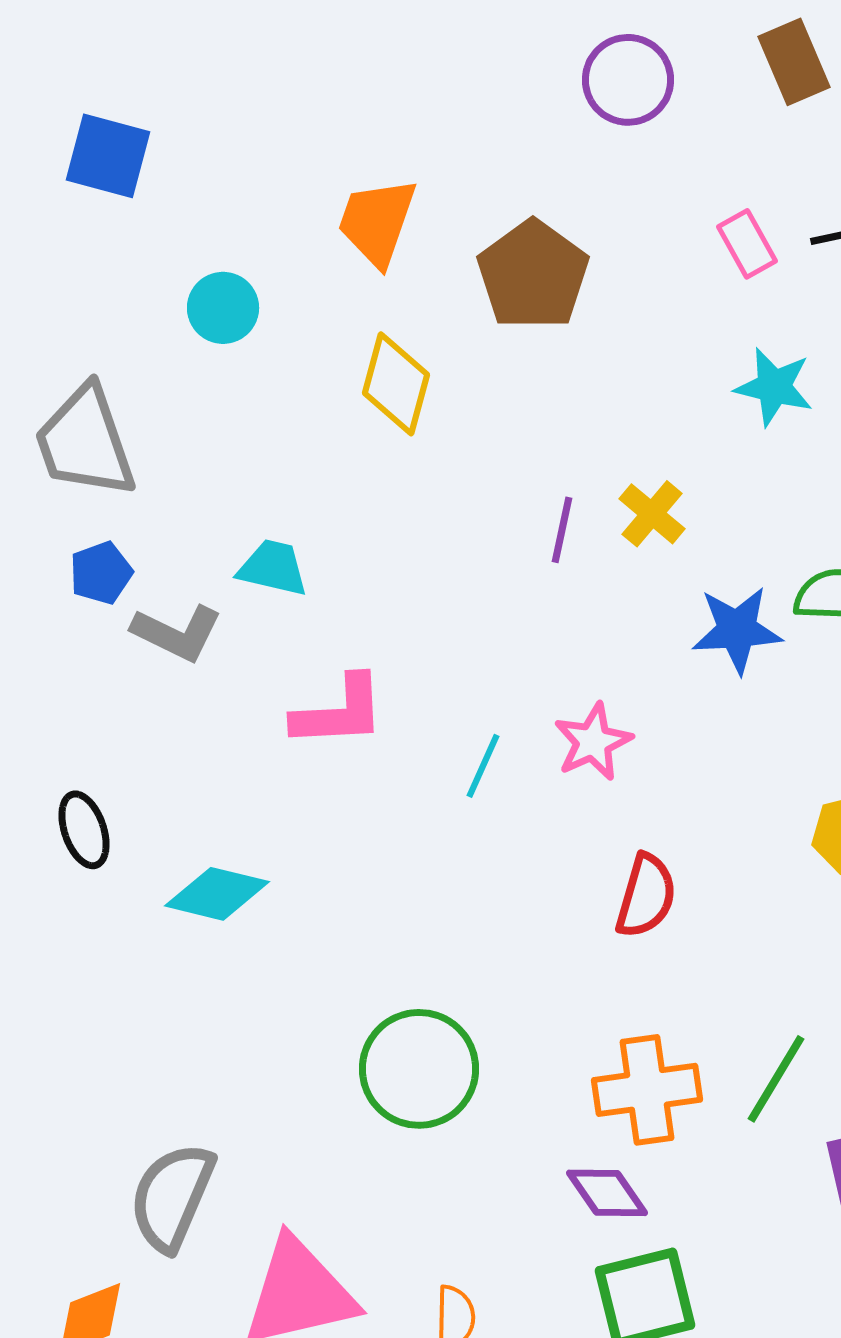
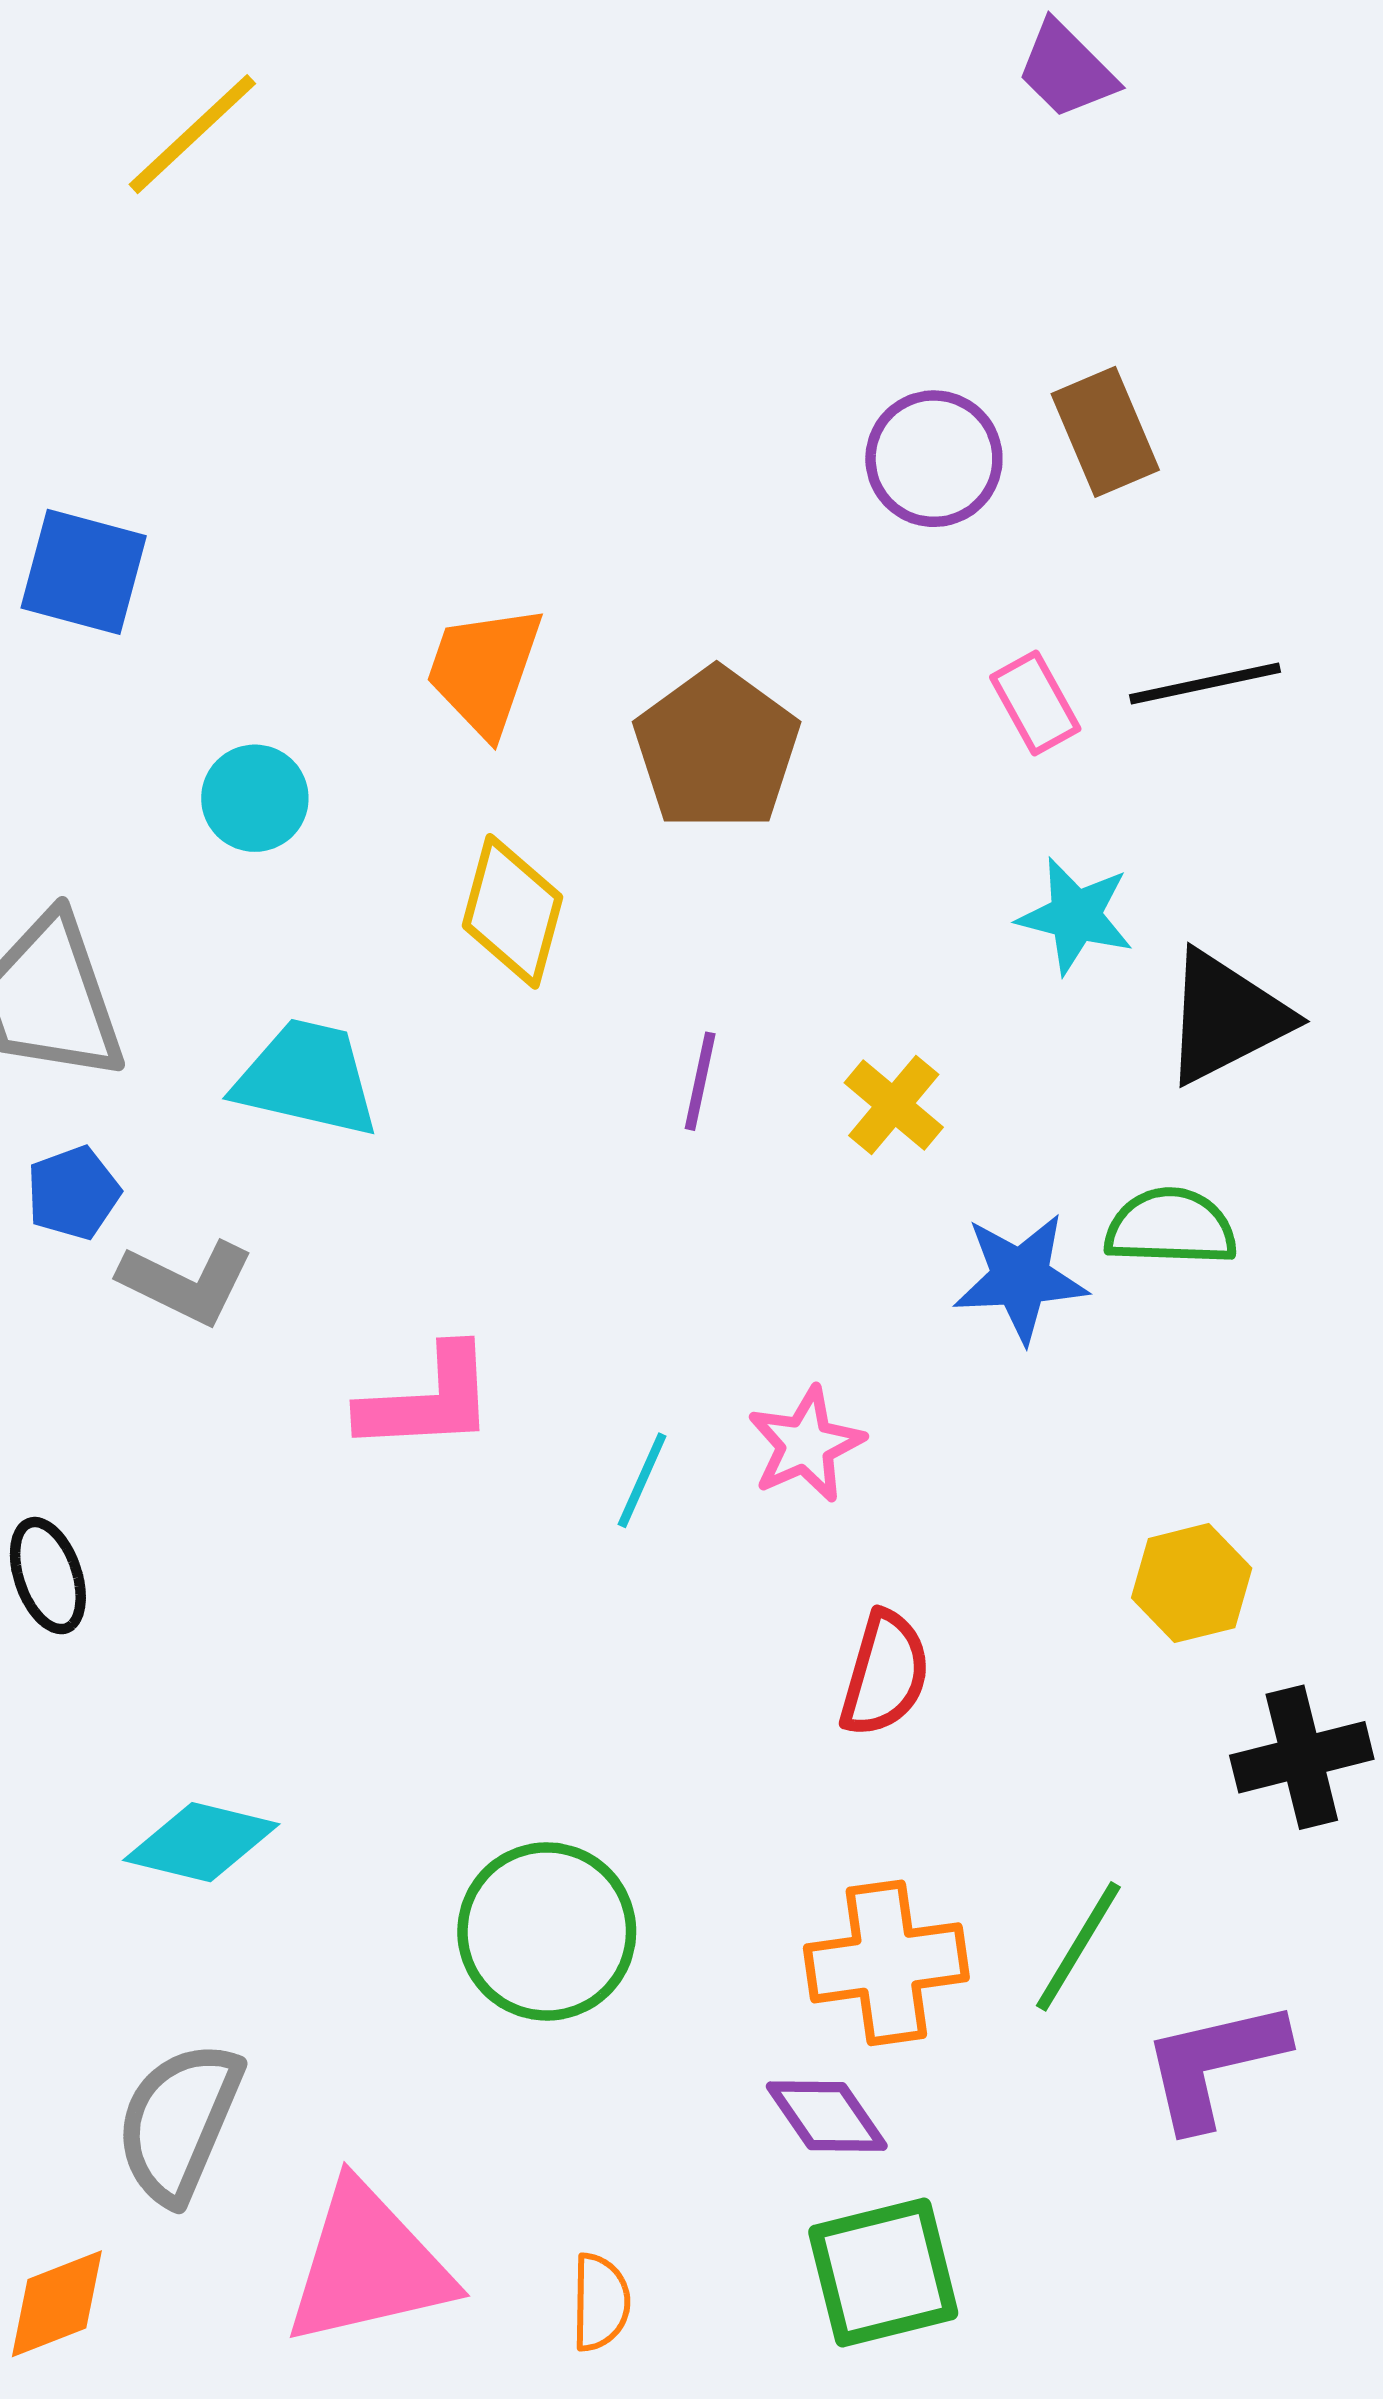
purple circle: (628, 80) -> (934, 459), moved
purple line: (562, 530) -> (700, 1081), moved
cyan trapezoid: (273, 568) -> (307, 1078), moved, size x1.4
cyan diamond: (217, 894) -> (201, 1842), moved

